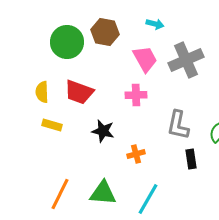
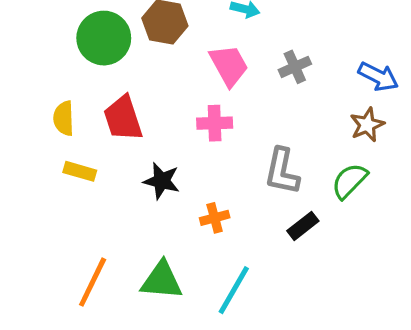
gray cross: (186, 60) -> (295, 67), size x0.6
red trapezoid: (79, 92) -> (123, 118), turned 52
black rectangle: (191, 159) -> (303, 226), turned 60

